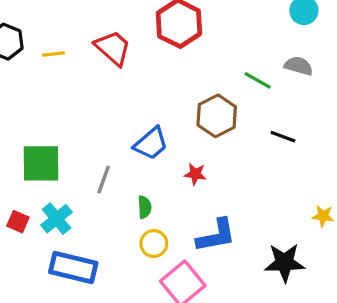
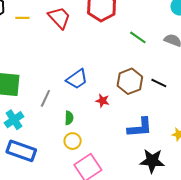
green line: (258, 80) -> (138, 37), moved
brown hexagon: (217, 116) -> (130, 81), moved
blue L-shape: (216, 235) -> (140, 128), moved

